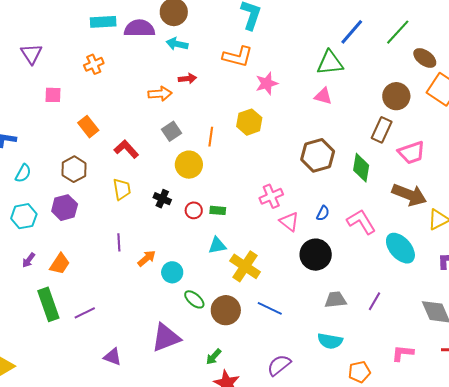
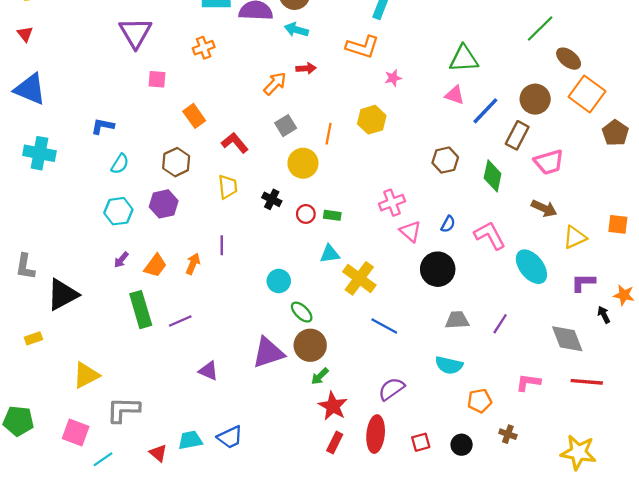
blue line: (352, 32) -> (485, 111), moved
purple triangle: (31, 54) -> (135, 33), size x1.4
pink star: (267, 83) -> (393, 78), size x0.7
orange arrow: (160, 94) -> (275, 84), turned -45
brown hexagon: (318, 155) -> (445, 160), size x0.7
brown arrow: (409, 195) -> (544, 208), size x0.7
orange arrow: (147, 258) -> (193, 264), moved, turned -30
brown circle: (226, 310) -> (310, 345), moved

